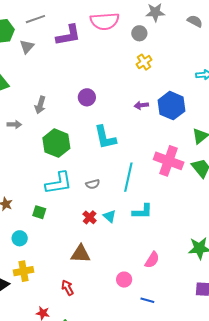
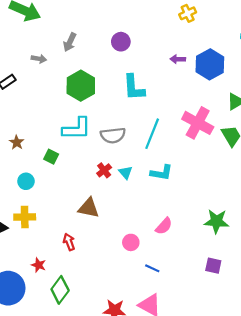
gray semicircle: (93, 184) -> (113, 135), size x1.6

